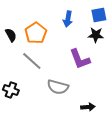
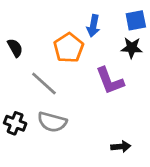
orange pentagon: (36, 33) -> (69, 48), moved
gray semicircle: (58, 87) -> (52, 122), moved

